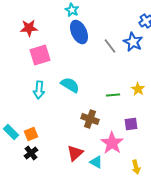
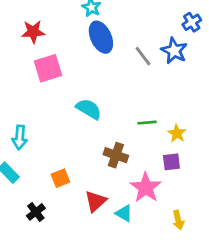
yellow star: (138, 89) -> (177, 133), moved
cyan arrow: (39, 90) -> (20, 137), moved
orange square: (31, 134) -> (60, 178), moved
black cross: (31, 153) -> (36, 212), moved

